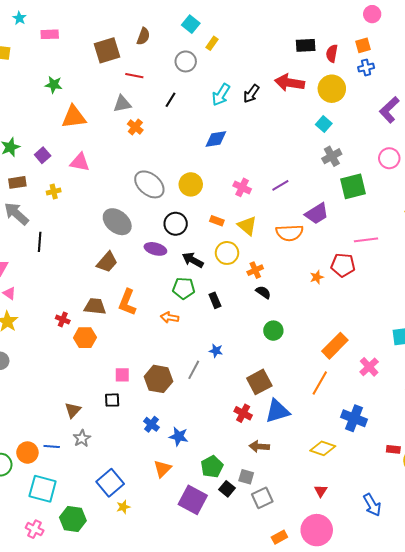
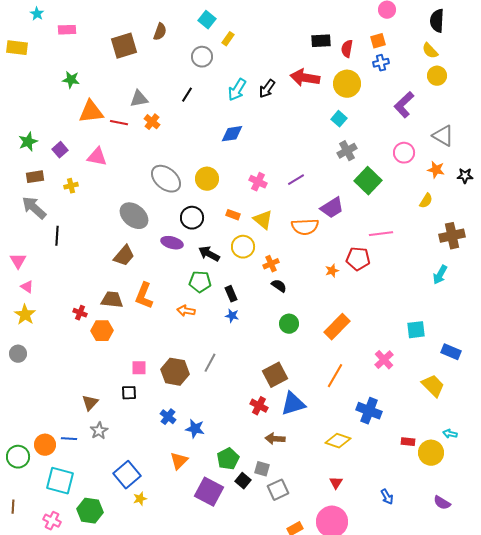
red line: (134, 76) -> (119, 123), moved
green square: (353, 186) -> (368, 181), turned -32
orange rectangle: (335, 346) -> (337, 327), moved
blue star: (216, 351) -> (232, 316), moved
blue arrow: (372, 505) -> (387, 497), size x0.7

